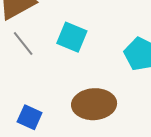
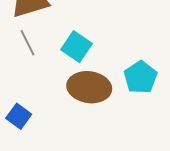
brown ellipse: (94, 104) -> (89, 87), moved

